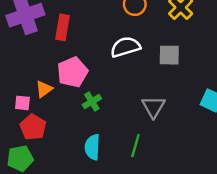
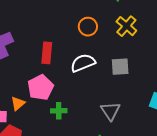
red rectangle: (62, 27) -> (47, 53), moved
green cross: (92, 102) -> (59, 111), turned 35

